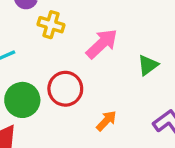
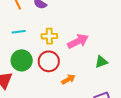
yellow cross: (51, 25) -> (49, 36), moved, turned -35
orange arrow: (106, 121) -> (68, 79), moved

